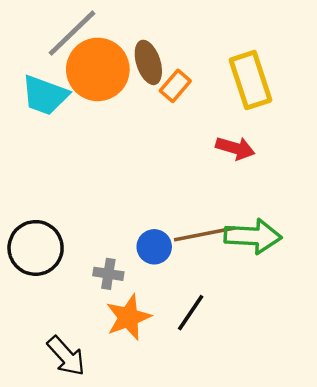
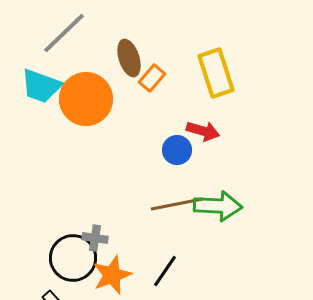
orange circle: (98, 69) -> (86, 99), moved
blue circle: (154, 247) -> (177, 150), moved
black circle: (36, 248) -> (73, 258), moved

